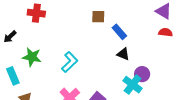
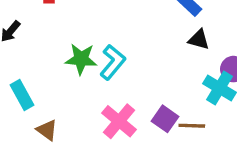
green star: (32, 57) -> (81, 59), moved

